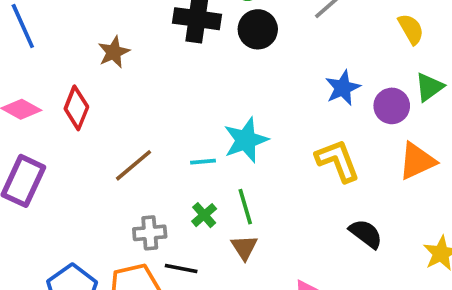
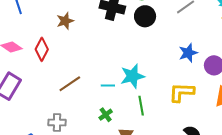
yellow L-shape: (338, 161) -> (181, 92), turned -72
green line: (245, 207) -> (141, 106), moved
gray cross: (150, 233) -> (57, 123), moved

